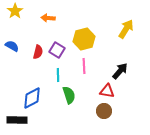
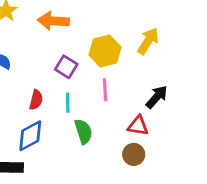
orange arrow: (48, 18) -> (53, 21), size x1.5
yellow arrow: (126, 29) -> (148, 41), moved
red semicircle: (38, 52) -> (36, 100), moved

